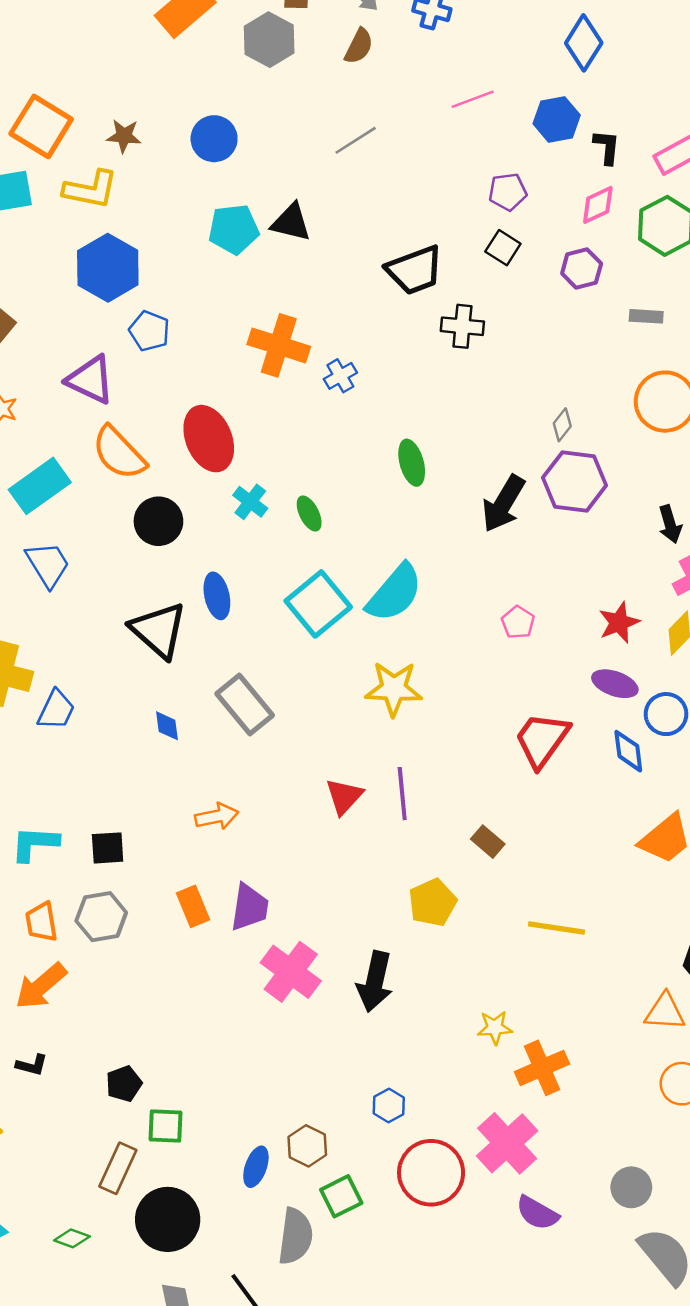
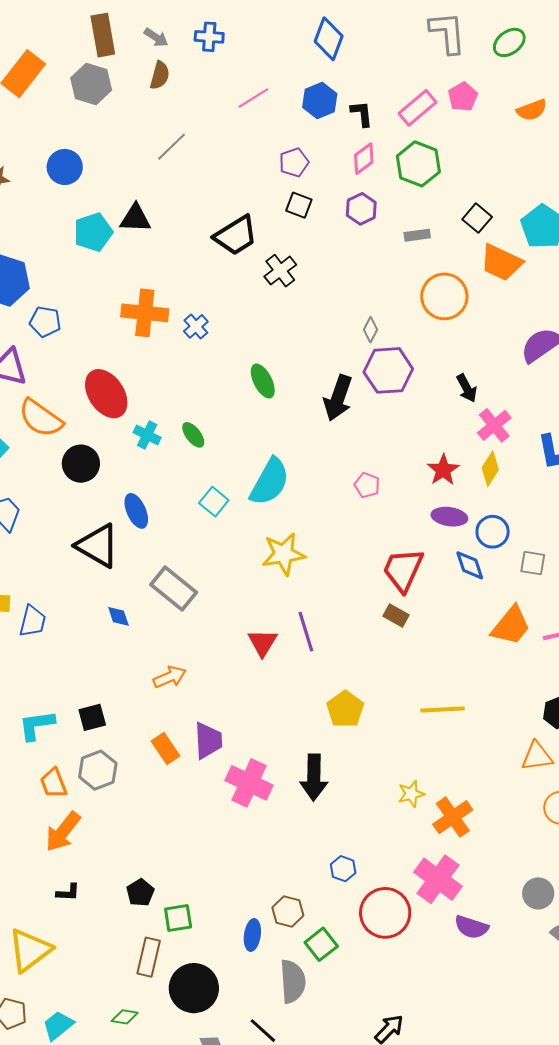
black cross: (462, 326) -> (280, 271), turned -32
cyan square: (318, 604) -> (214, 502), size x0.6
brown rectangle: (488, 842) -> (396, 615), moved

